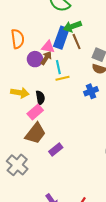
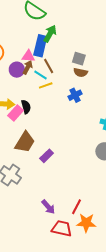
green arrow: (72, 26) -> (50, 34), turned 144
brown line: (77, 42) -> (49, 66), moved
cyan line: (58, 67) -> (41, 75), turned -40
pink rectangle: (35, 112) -> (16, 113), moved

